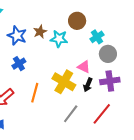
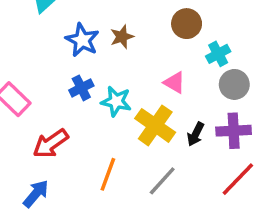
cyan star: (59, 39) -> (116, 101), moved
pink triangle: (84, 67) -> (174, 83), moved
orange line: (35, 93) -> (108, 174), moved
red line: (102, 114) -> (238, 179), moved

